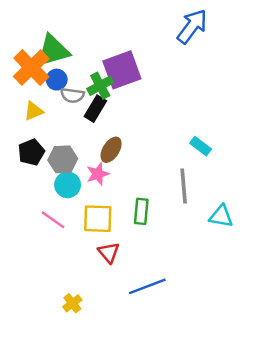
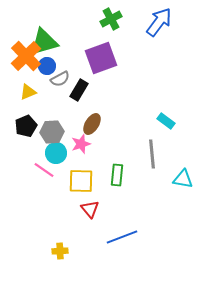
green cross: (100, 86) -> (111, 19), moved
gray semicircle: (72, 95) -> (60, 79), turned -36
pink line: (53, 220) -> (44, 170), moved
yellow cross: (72, 303) -> (60, 251), turned 35

